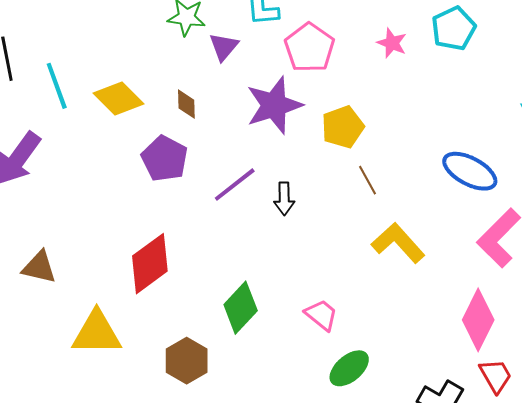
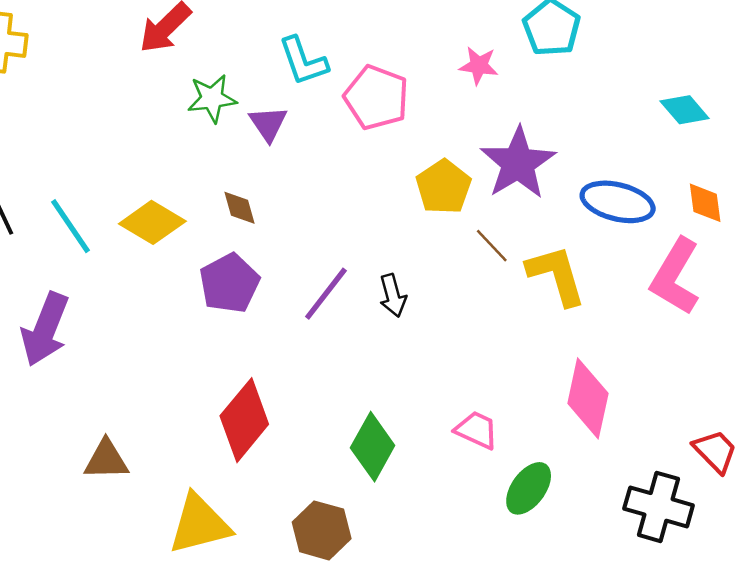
purple star: (274, 105) -> (518, 163), moved
purple pentagon: (165, 159) -> (229, 283), turned 30
yellow L-shape: (398, 243) -> (556, 275), moved, turned 40
pink diamond: (478, 320) -> (588, 398), moved

